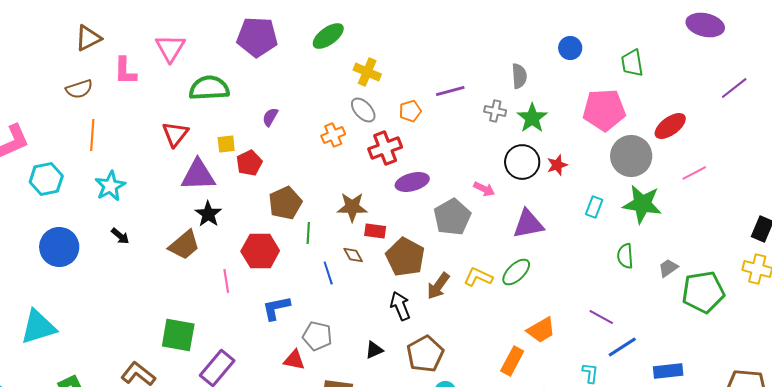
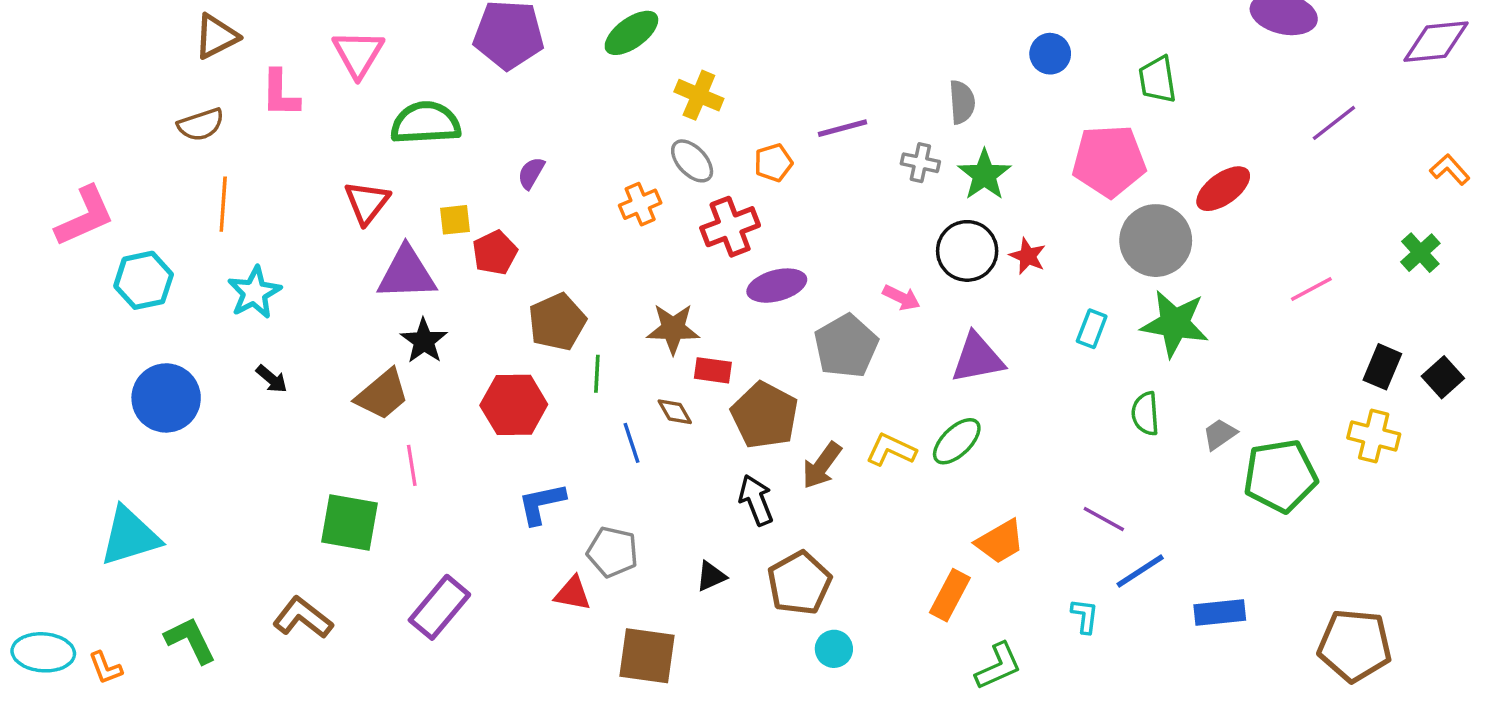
red star: (557, 165) -> (1028, 256), turned -30
pink line: (694, 173) -> (1311, 289), moved
pink line: (226, 281) -> (412, 465), moved
green square: (178, 335) -> (349, 523), moved

